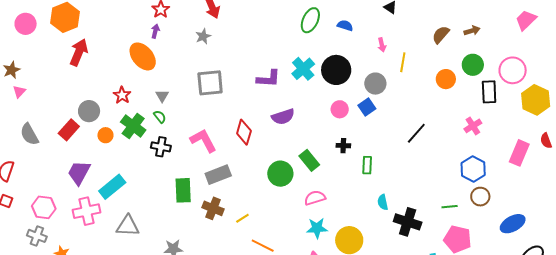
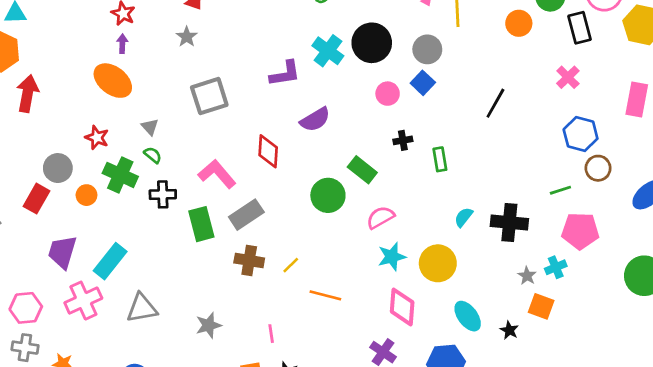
green rectangle: (183, 190) -> (201, 224), moved
cyan semicircle: (383, 202) -> (464, 217), moved, turned 63

